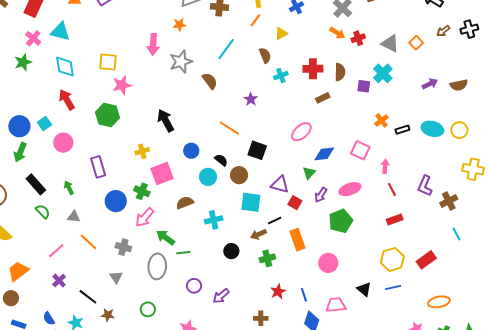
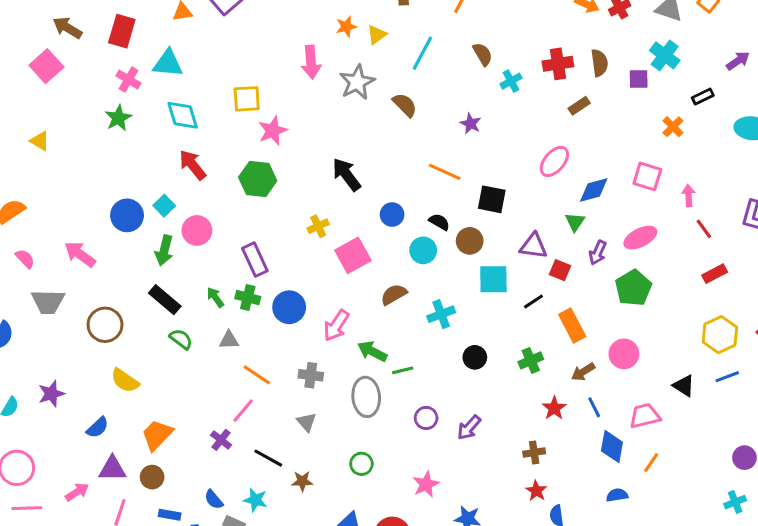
yellow triangle: (281, 34) -> (377, 35), moved
black rectangle: (402, 130) -> (703, 96), moved
green arrow: (20, 152) -> (164, 250), moved
green cross: (142, 191) -> (248, 298), moved
brown arrow: (258, 234) -> (583, 372), moved
pink line: (56, 251) -> (243, 411), moved

